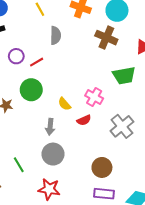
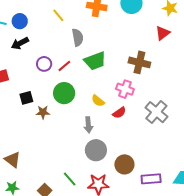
brown cross: (106, 38) -> (139, 62), moved
green trapezoid: (124, 75) -> (95, 61), moved
green line: (19, 165) -> (70, 179), moved
brown circle: (102, 167) -> (124, 164), moved

